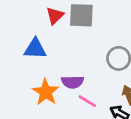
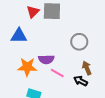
orange star: (46, 92) -> (27, 67), turned -30

